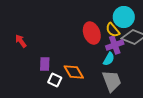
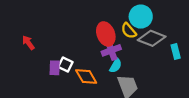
purple cross: (115, 45) -> (111, 50), moved
cyan semicircle: (109, 59) -> (116, 66), moved
white square: (55, 80) -> (65, 65), moved

